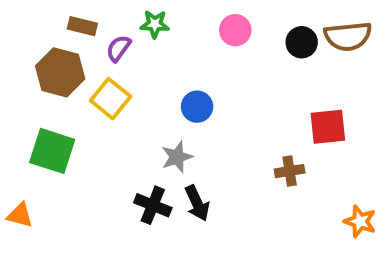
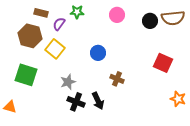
red square: (328, 127) -> (163, 63), turned 30
gray star: (177, 157) -> (68, 82), moved
brown cross: (290, 171) -> (117, 79), moved, turned 32
orange star: (360, 221) -> (178, 99), moved

